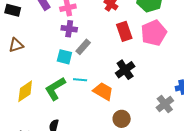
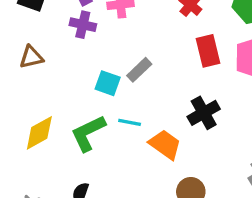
purple cross: (69, 29) -> (83, 25), moved

